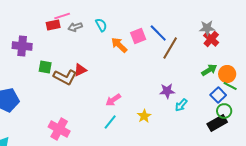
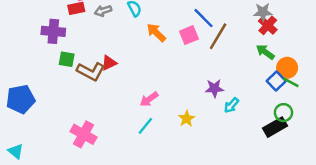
pink square: (138, 36) -> (189, 35), moved
purple cross: (22, 46) -> (53, 31), moved
green arrow: (209, 70) -> (265, 52), moved, turned -112
blue square: (218, 95) -> (276, 81), moved

